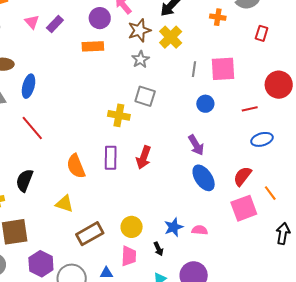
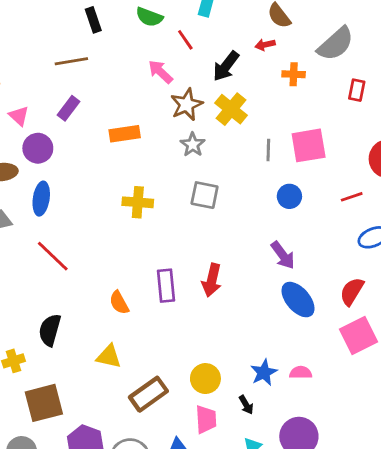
purple circle: (100, 18) -> (38, 148), moved
pink triangle: (32, 22) -> (19, 116), moved
yellow cross: (119, 115) -> (138, 202), moved
orange semicircle: (76, 166) -> (119, 303), size x0.7

